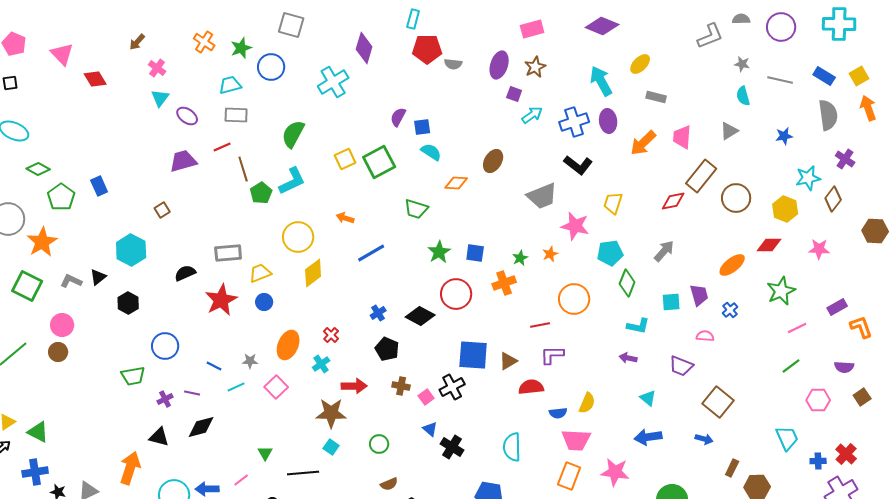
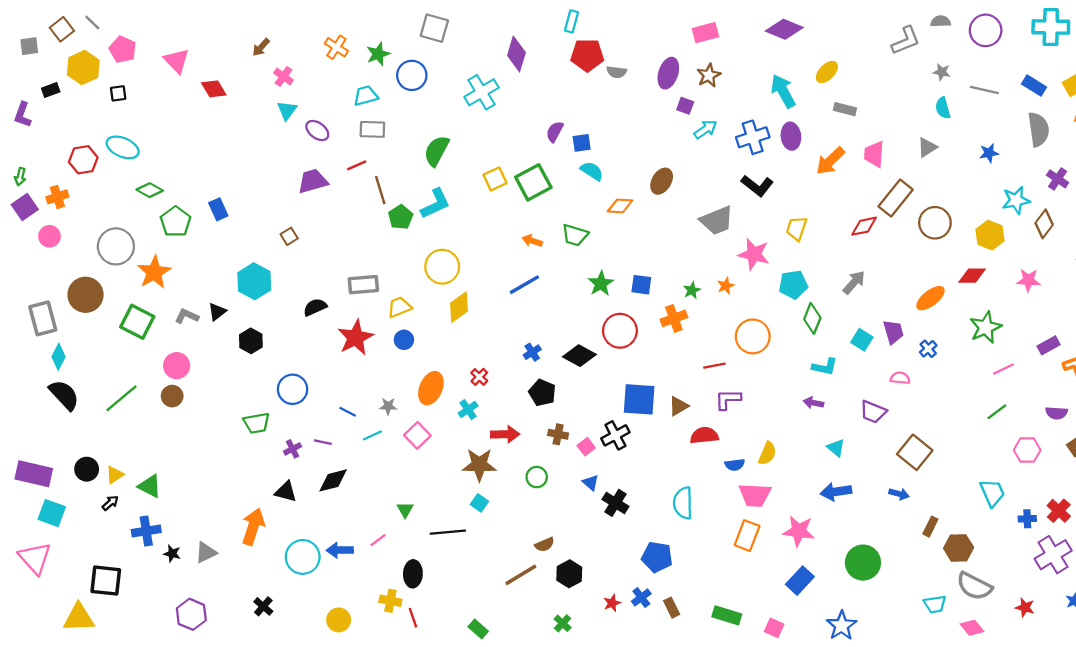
orange arrow: (345, 218) -> (532, 241), moved
cyan square: (671, 302) -> (862, 340), turned 36
green circle: (379, 444) -> (537, 477), moved

